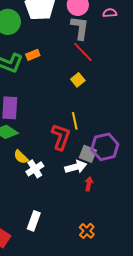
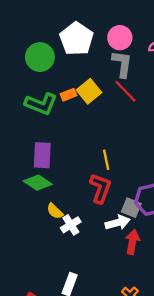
yellow square: (78, 80) -> (89, 91), moved, size x1.5
yellow line: (75, 121) -> (106, 160), moved
red arrow: (89, 184) -> (132, 242), size x1.5

